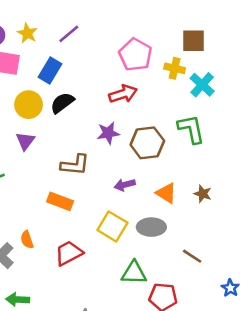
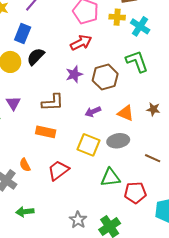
purple triangle: (25, 141) -> (13, 103), moved

